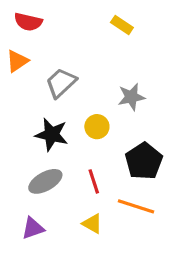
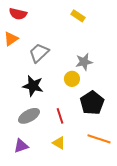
yellow circle: (97, 127) -> (72, 79), moved
orange line: (136, 206) -> (99, 139), moved

